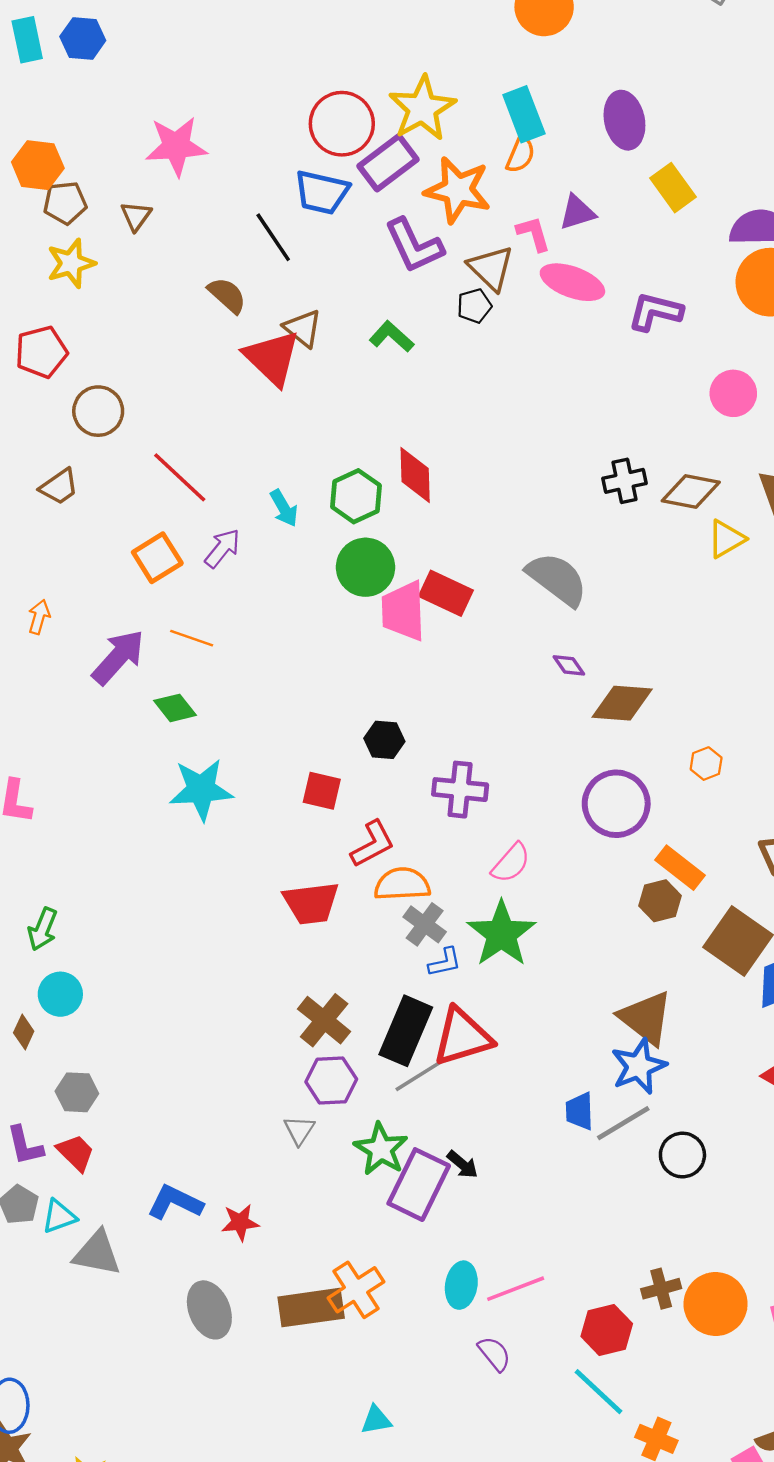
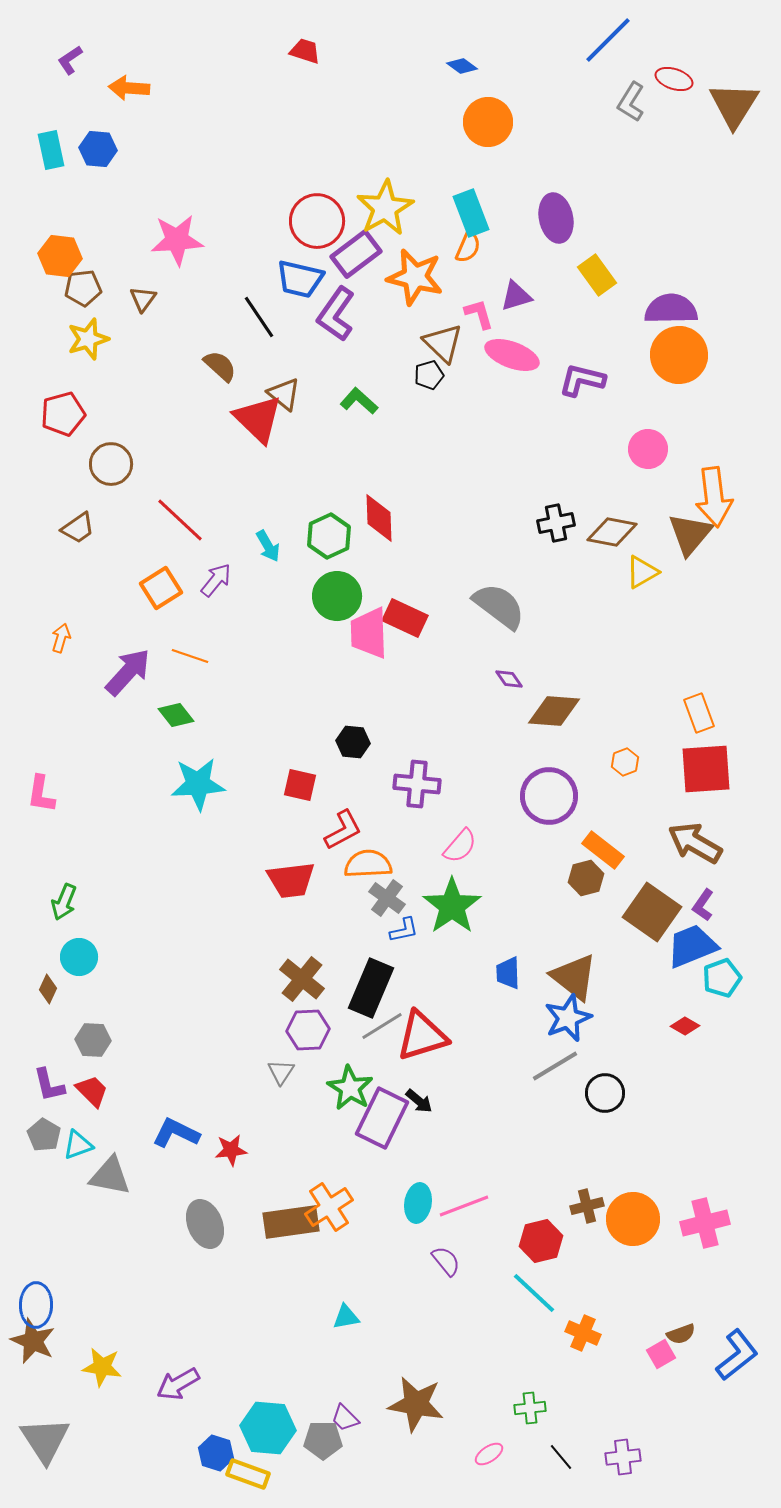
purple L-shape: (414, 246) -> (336, 314), moved, turned 60
red triangle: (462, 1037) -> (422, 1036), moved
blue trapezoid: (580, 1111) -> (508, 973), moved

